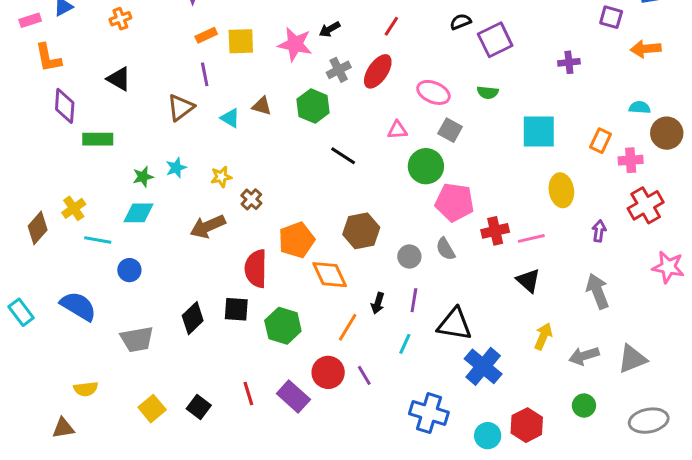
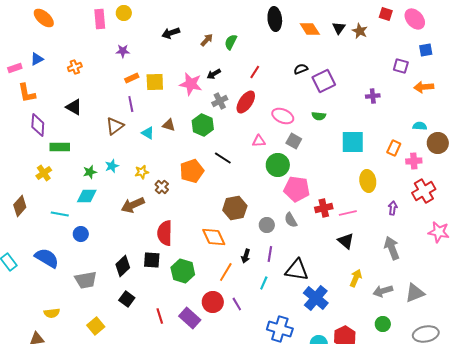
yellow cross: (74, 208) -> (44, 173), moved
orange pentagon: (296, 240) -> (192, 171), moved
black square: (199, 407) -> (127, 299), moved

